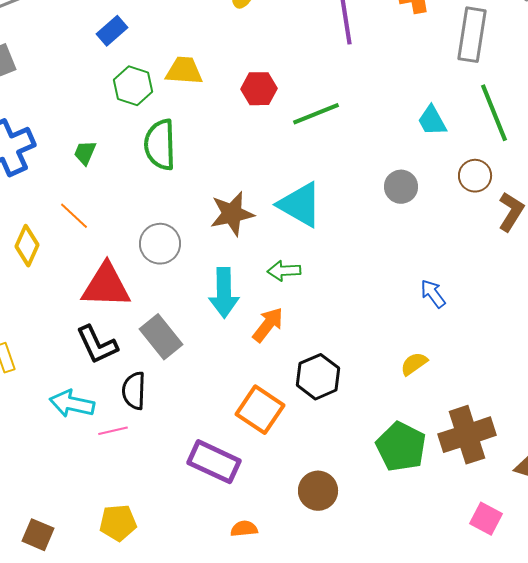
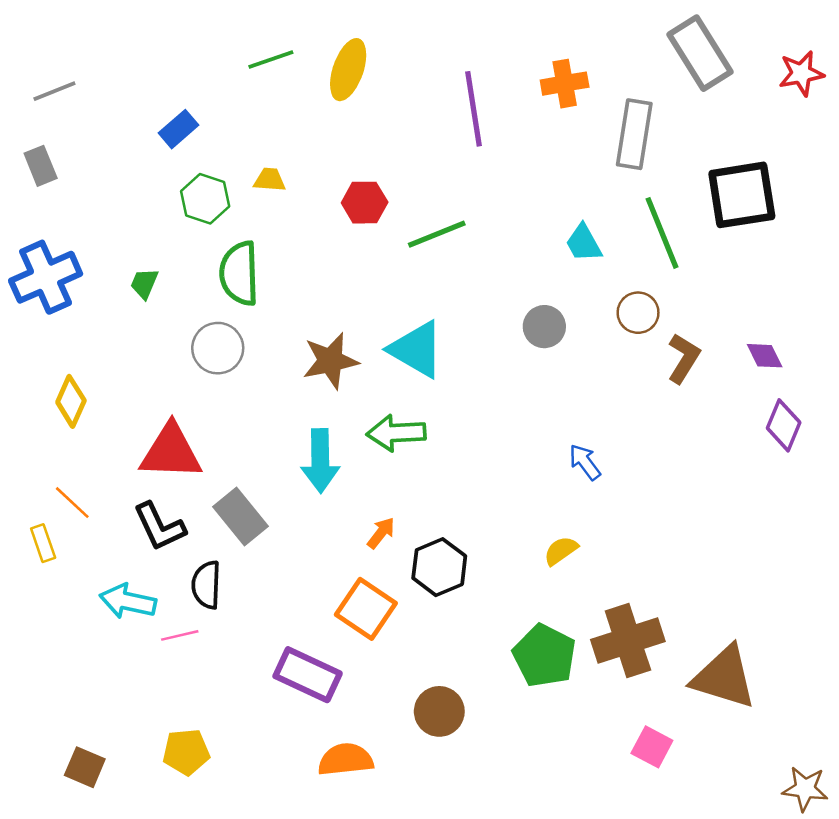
yellow trapezoid: (184, 71) -> (270, 180), size x0.7
orange line: (74, 216) -> (72, 503), moved
gray circle: (160, 244) -> (218, 348), moved
green arrow: (284, 271) -> (396, 433), size x1.4
orange arrow: (268, 325) -> (381, 533), moved, size x0.7
orange semicircle: (244, 529) -> (346, 760), size x1.6

